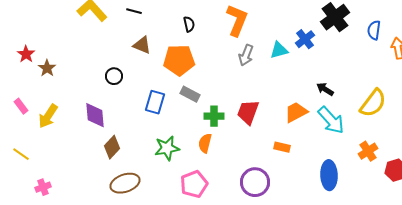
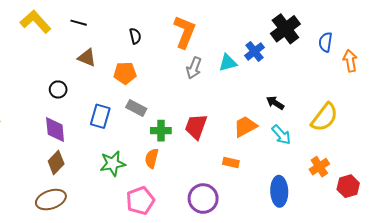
orange pentagon: (179, 60) -> (125, 73), size x0.7
purple diamond: (95, 115) -> (55, 130), moved
cyan arrow: (331, 120) -> (281, 135), size x0.7
brown ellipse: (125, 183) -> (51, 200), moved

